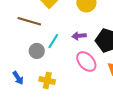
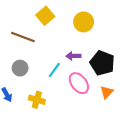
cyan line: (53, 41) -> (54, 70), moved
gray circle: (37, 51) -> (20, 68), moved

